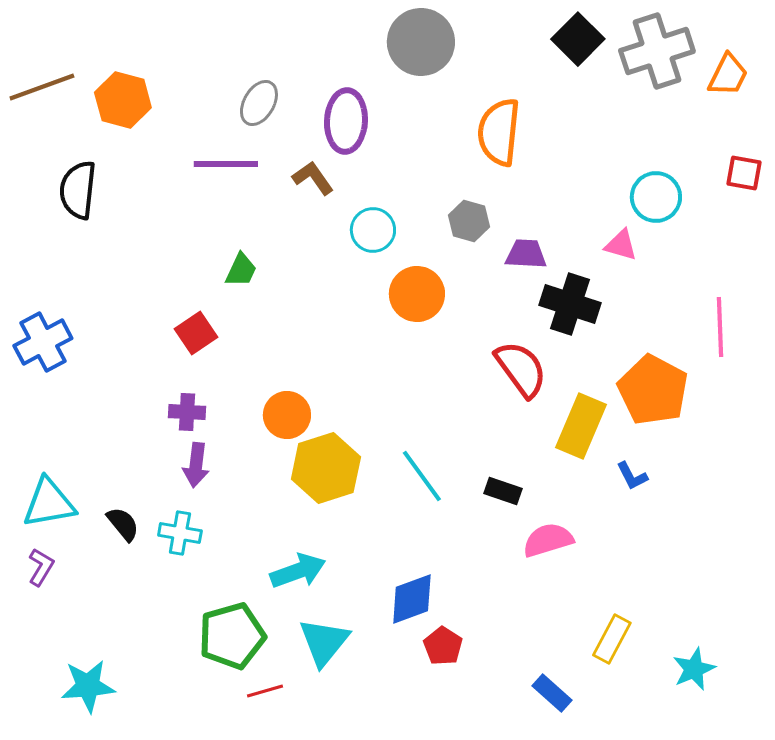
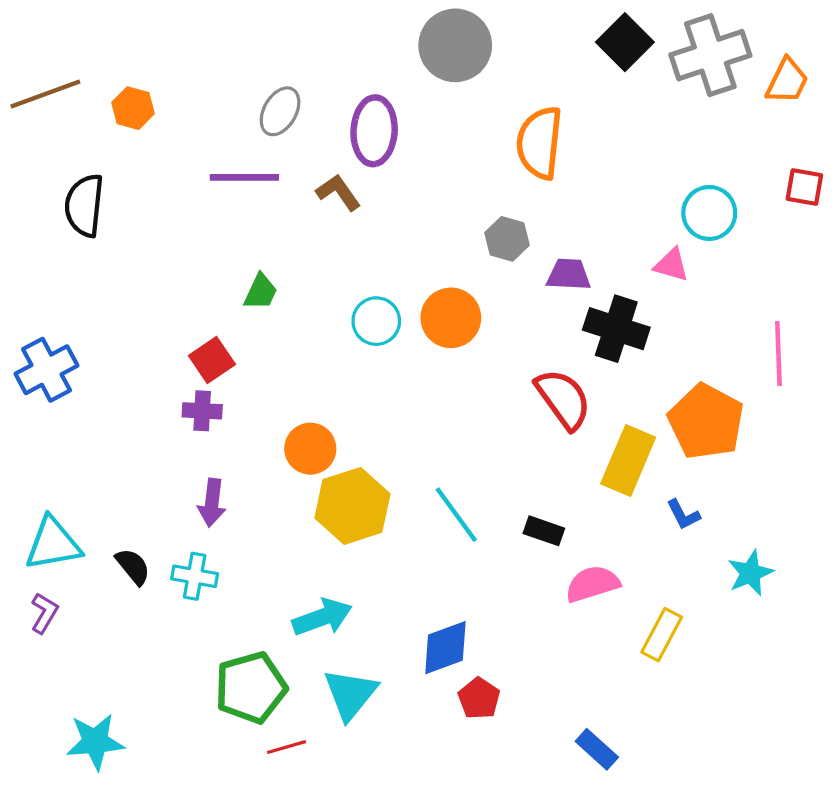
orange hexagon: (123, 100) -> (133, 108), size x0.7
cyan circle: (373, 230) -> (376, 321), moved
purple cross: (187, 412) -> (202, 411), moved
yellow rectangle: (612, 639) -> (662, 635), moved
cyan star: (694, 669) -> (750, 573), moved

